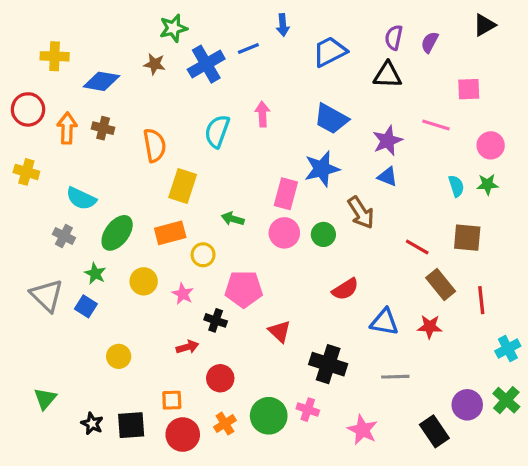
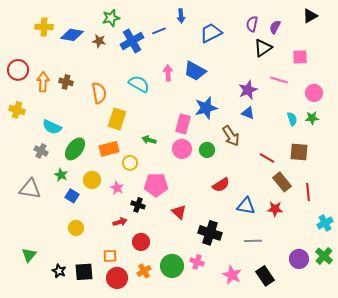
yellow cross: (55, 56) -> (44, 27), moved
black triangle: (387, 75) -> (263, 48), moved, turned -36
blue diamond: (101, 81) -> (72, 35), moved
blue trapezoid: (331, 119) -> (195, 71), moved
cyan semicircle: (217, 131) -> (139, 84), turned 100
gray triangle: (47, 295) -> (30, 189), turned -35
blue square: (86, 306) -> (72, 196), moved
black rectangle: (434, 431) -> (265, 276), moved

